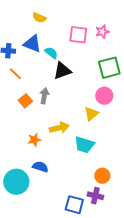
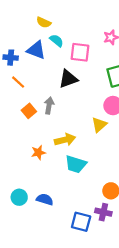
pink square: (78, 35) -> (80, 52), moved
cyan semicircle: (51, 53) -> (57, 41), moved
cyan trapezoid: (84, 145) -> (76, 164), moved
blue semicircle: (40, 167) -> (45, 199), moved
cyan circle: (16, 182) -> (19, 197), size x0.6

